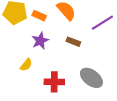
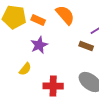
brown rectangle: (73, 42) -> (86, 46), moved

